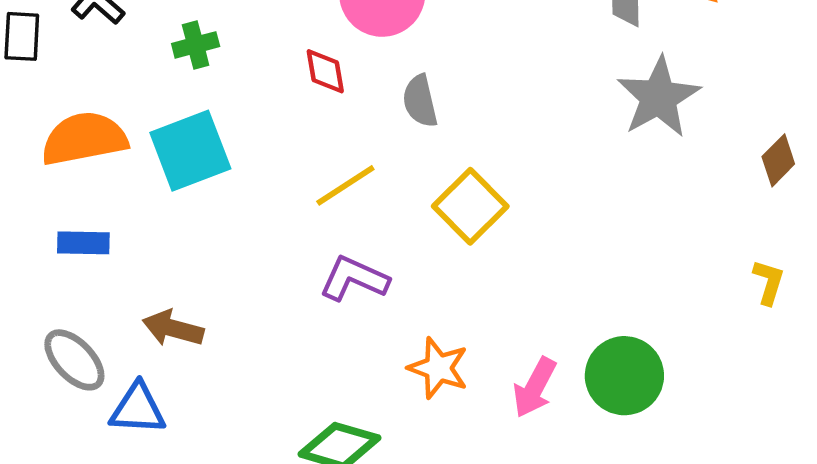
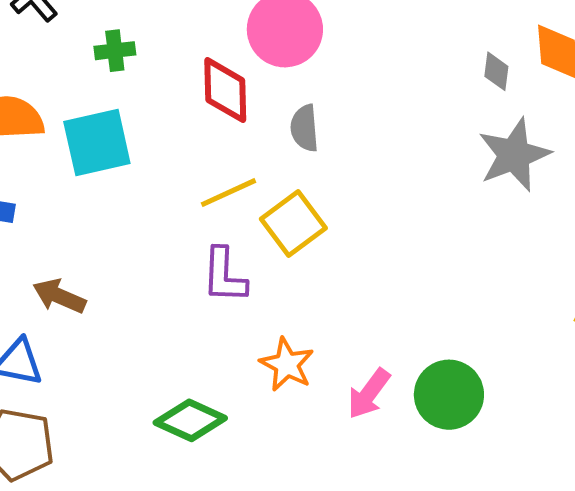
red diamond: (325, 71) -> (225, 90), size x1.5
yellow square: (470, 206) -> (293, 224), moved
purple L-shape: (354, 279) -> (224, 275), turned -120

